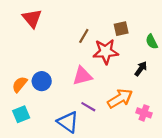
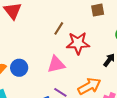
brown square: (121, 29) -> (98, 10), moved

